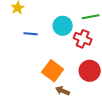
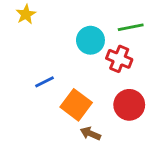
blue line: (31, 34) -> (45, 82), moved, turned -32

